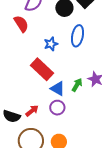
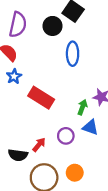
blue star: (51, 44) -> (14, 76), moved
blue triangle: (58, 89) -> (90, 127), moved

